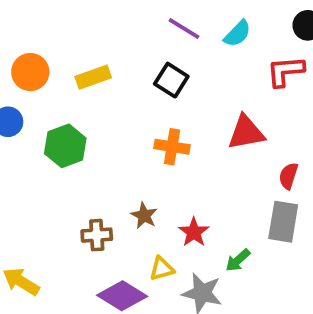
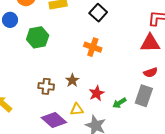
red triangle: (246, 133) -> (150, 43), moved
red semicircle: (288, 176) -> (151, 72), turned -136
green arrow: (238, 260) -> (119, 103), moved

